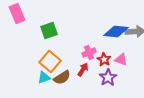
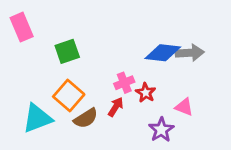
pink triangle: (121, 60) -> (184, 107), moved
cyan triangle: (44, 78) -> (37, 118), moved, size x1.6
purple star: (108, 78) -> (161, 130), moved

